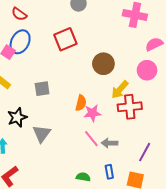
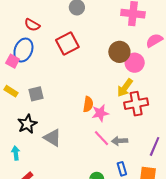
red semicircle: (19, 14) -> (32, 25), moved
brown circle: (103, 64) -> (119, 52), moved
pink circle: (147, 70) -> (135, 63), moved
gray square: (42, 89) -> (36, 94), moved
gray triangle: (42, 134) -> (52, 138), turned -30

